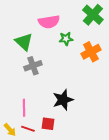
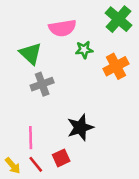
red square: (48, 124) -> (61, 158), turned -32
red line: (28, 129) -> (36, 164), turned 32

